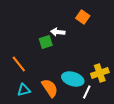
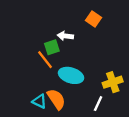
orange line: (19, 64) -> (45, 60), moved
cyan ellipse: (73, 79) -> (71, 75), moved
cyan triangle: (24, 90) -> (39, 101), moved, turned 40

